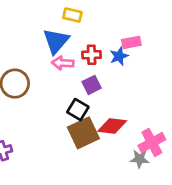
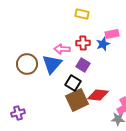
yellow rectangle: (72, 15) -> (82, 14), moved
blue triangle: (56, 41) -> (52, 64), moved
purple square: (92, 85) -> (83, 65), turned -32

